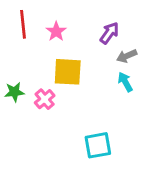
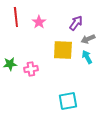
yellow square: (68, 72) -> (63, 50), moved
pink cross: (45, 99) -> (31, 69), turned 32

